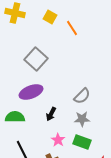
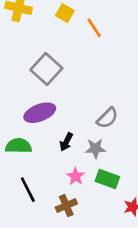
gray star: (82, 119) -> (95, 149), moved

